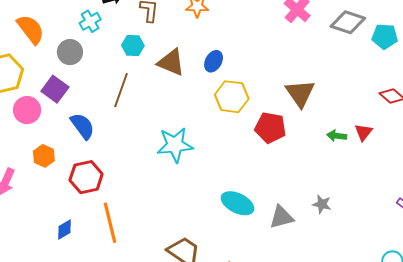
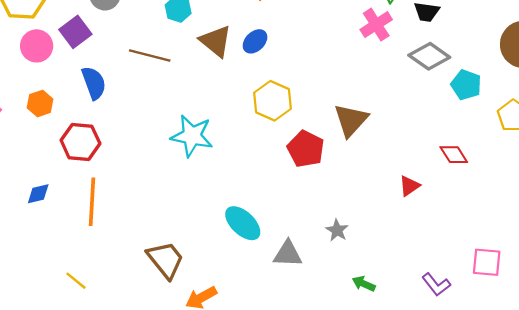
blue ellipse: (214, 61) -> (255, 41), moved
brown line: (121, 90) -> (150, 55), turned 68
green arrow: (337, 136) -> (364, 284), moved
gray star: (322, 204) -> (337, 230), moved

